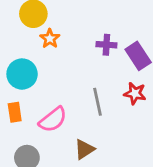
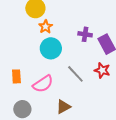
cyan circle: (22, 74) -> (51, 48), moved
gray line: (97, 102) -> (75, 74), turned -36

